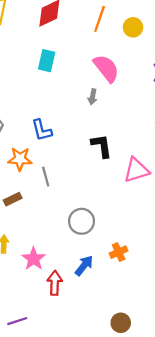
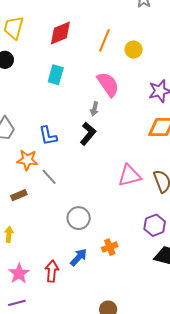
black L-shape: (102, 146) -> (88, 134), moved, turned 45
gray line: (46, 177) -> (49, 177), turned -30
pink star: (34, 259) -> (19, 273), moved

